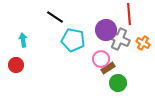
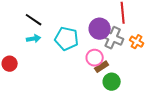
black line: (55, 17) -> (34, 20), moved
cyan arrow: (23, 40) -> (34, 39), moved, turned 88

